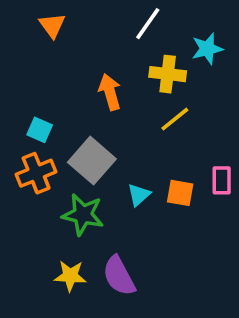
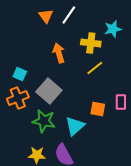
white line: (148, 24) -> (69, 15), moved
orange triangle: (52, 25) -> (46, 16), moved
cyan triangle: (139, 195) -> (75, 126), moved, size x1.5

